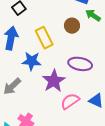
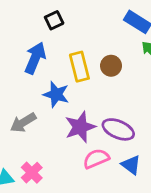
brown circle: (72, 26) -> (111, 66), moved
purple ellipse: (80, 64) -> (118, 129), moved

